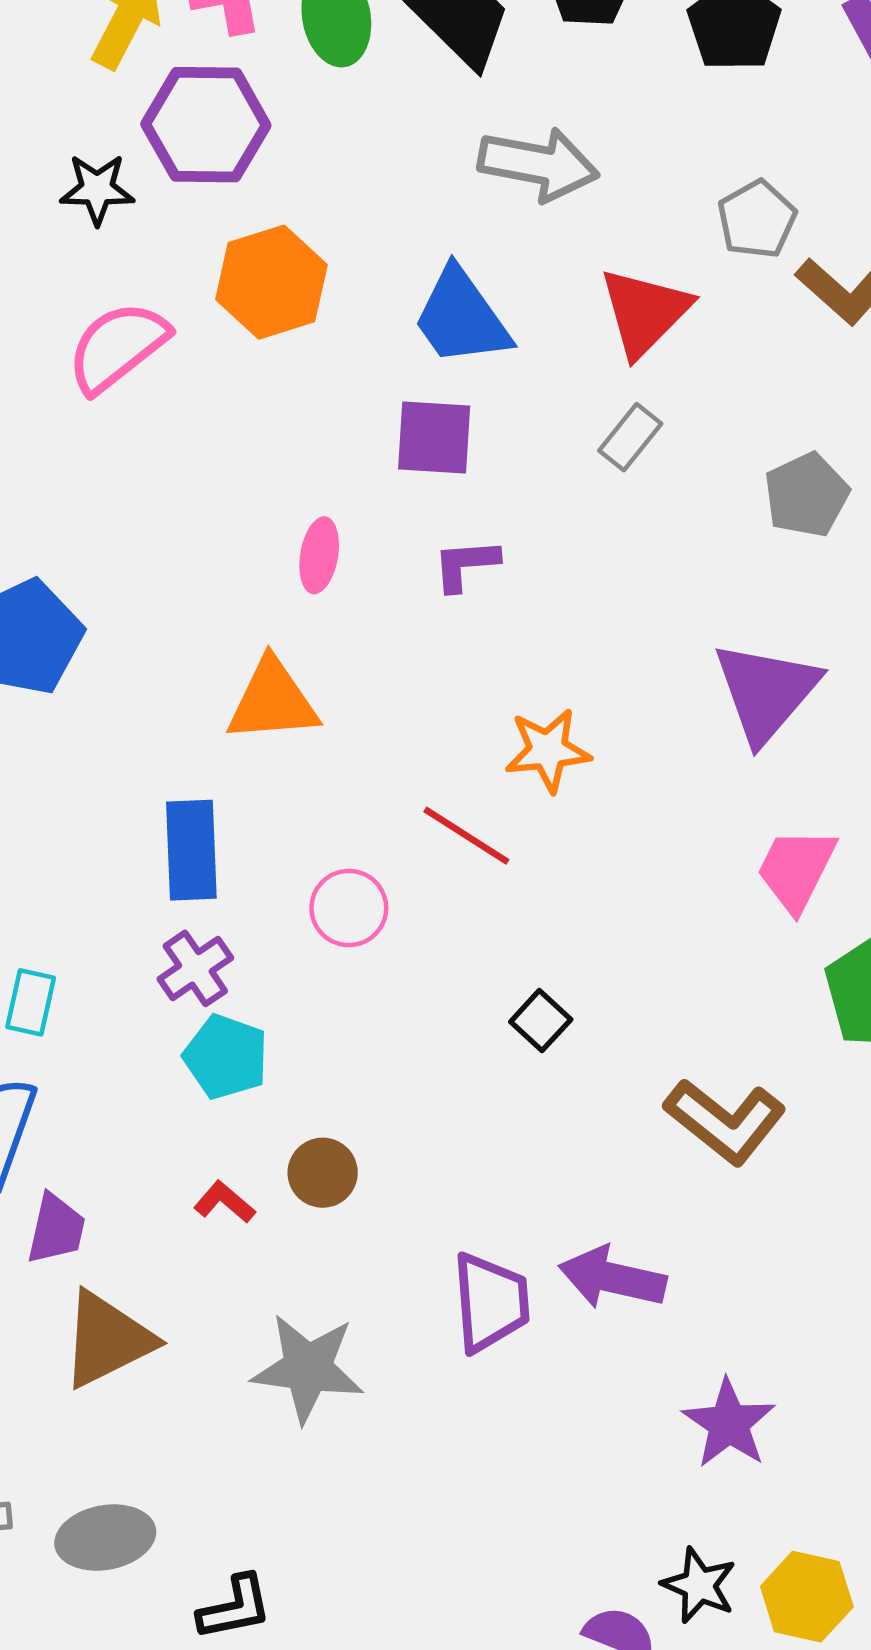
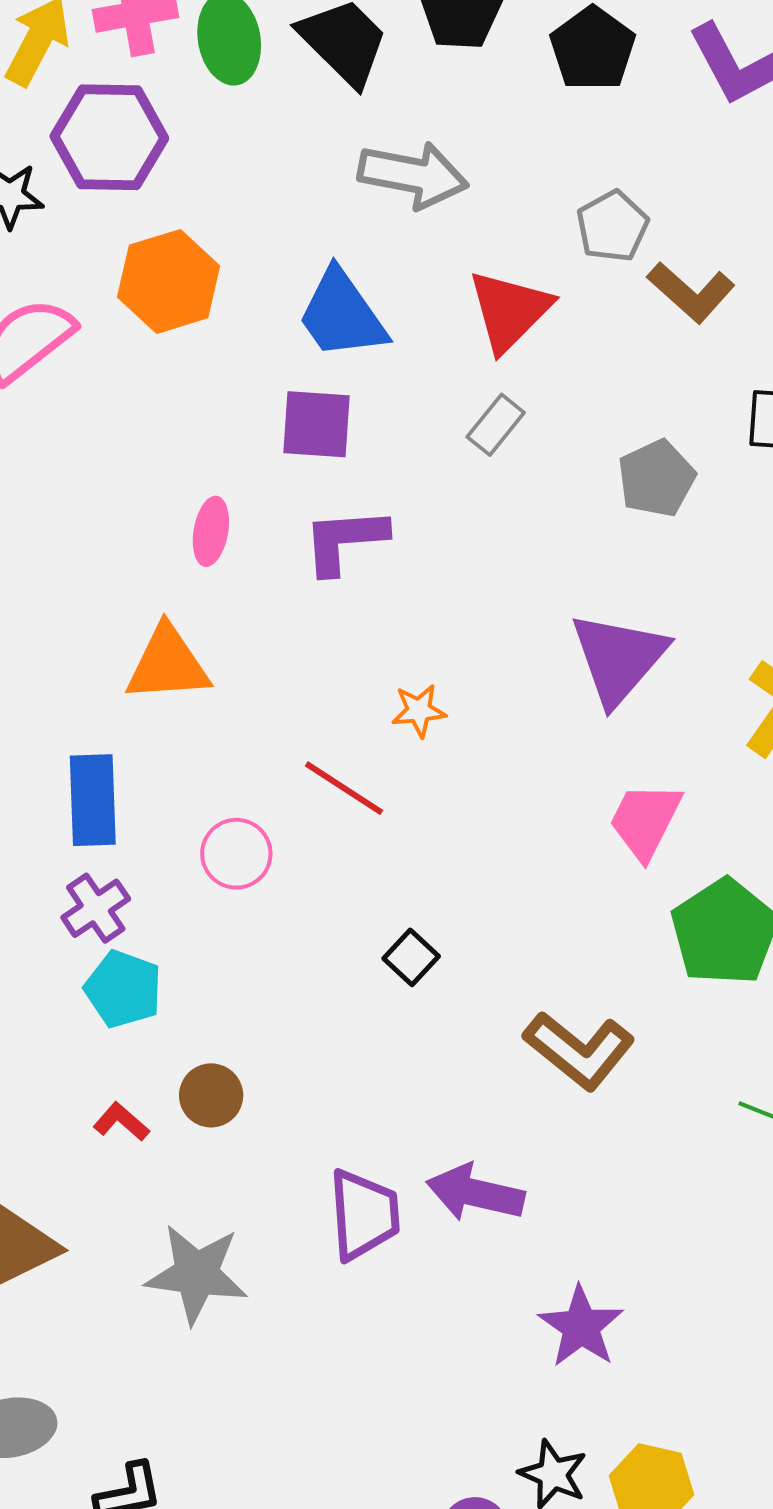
purple L-shape: (466, 565) -> (345, 540), size x1.4
orange star: (548, 750) -> (419, 711), size x0.7

